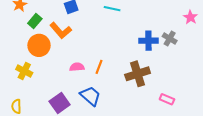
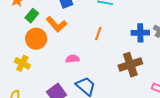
orange line: (99, 67) -> (98, 34), moved

